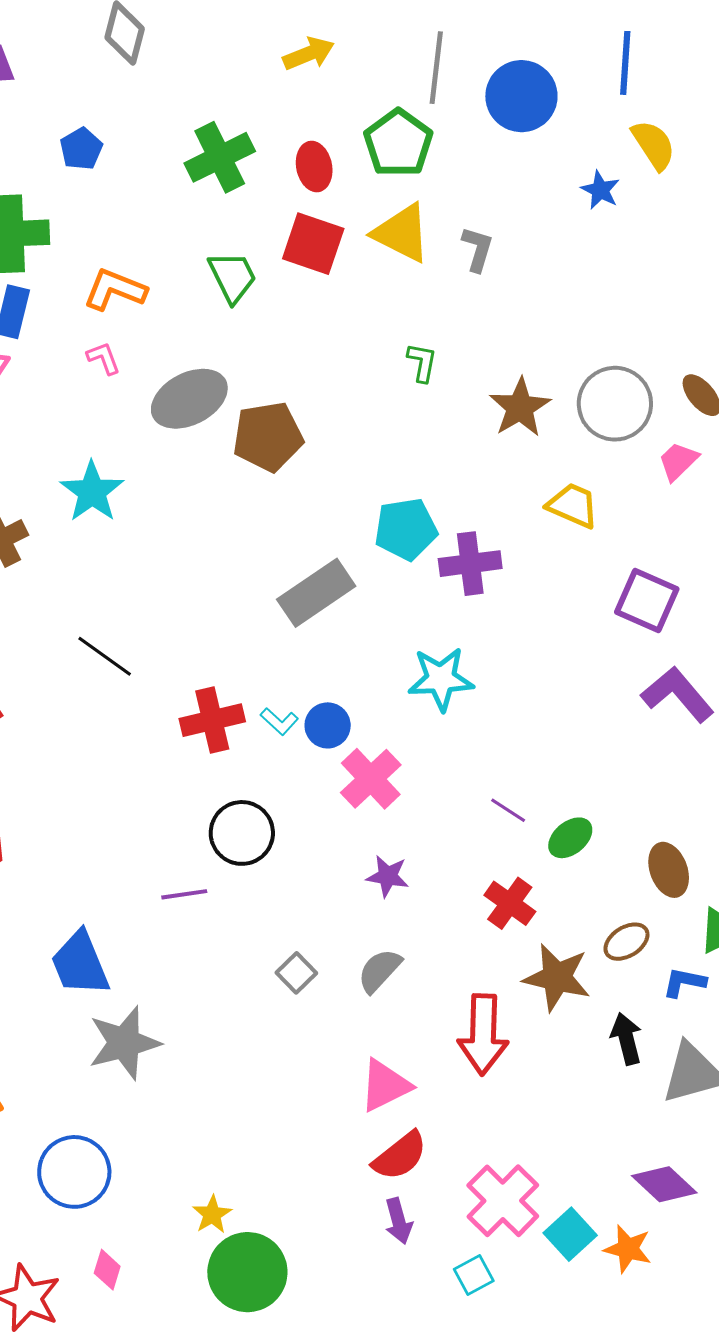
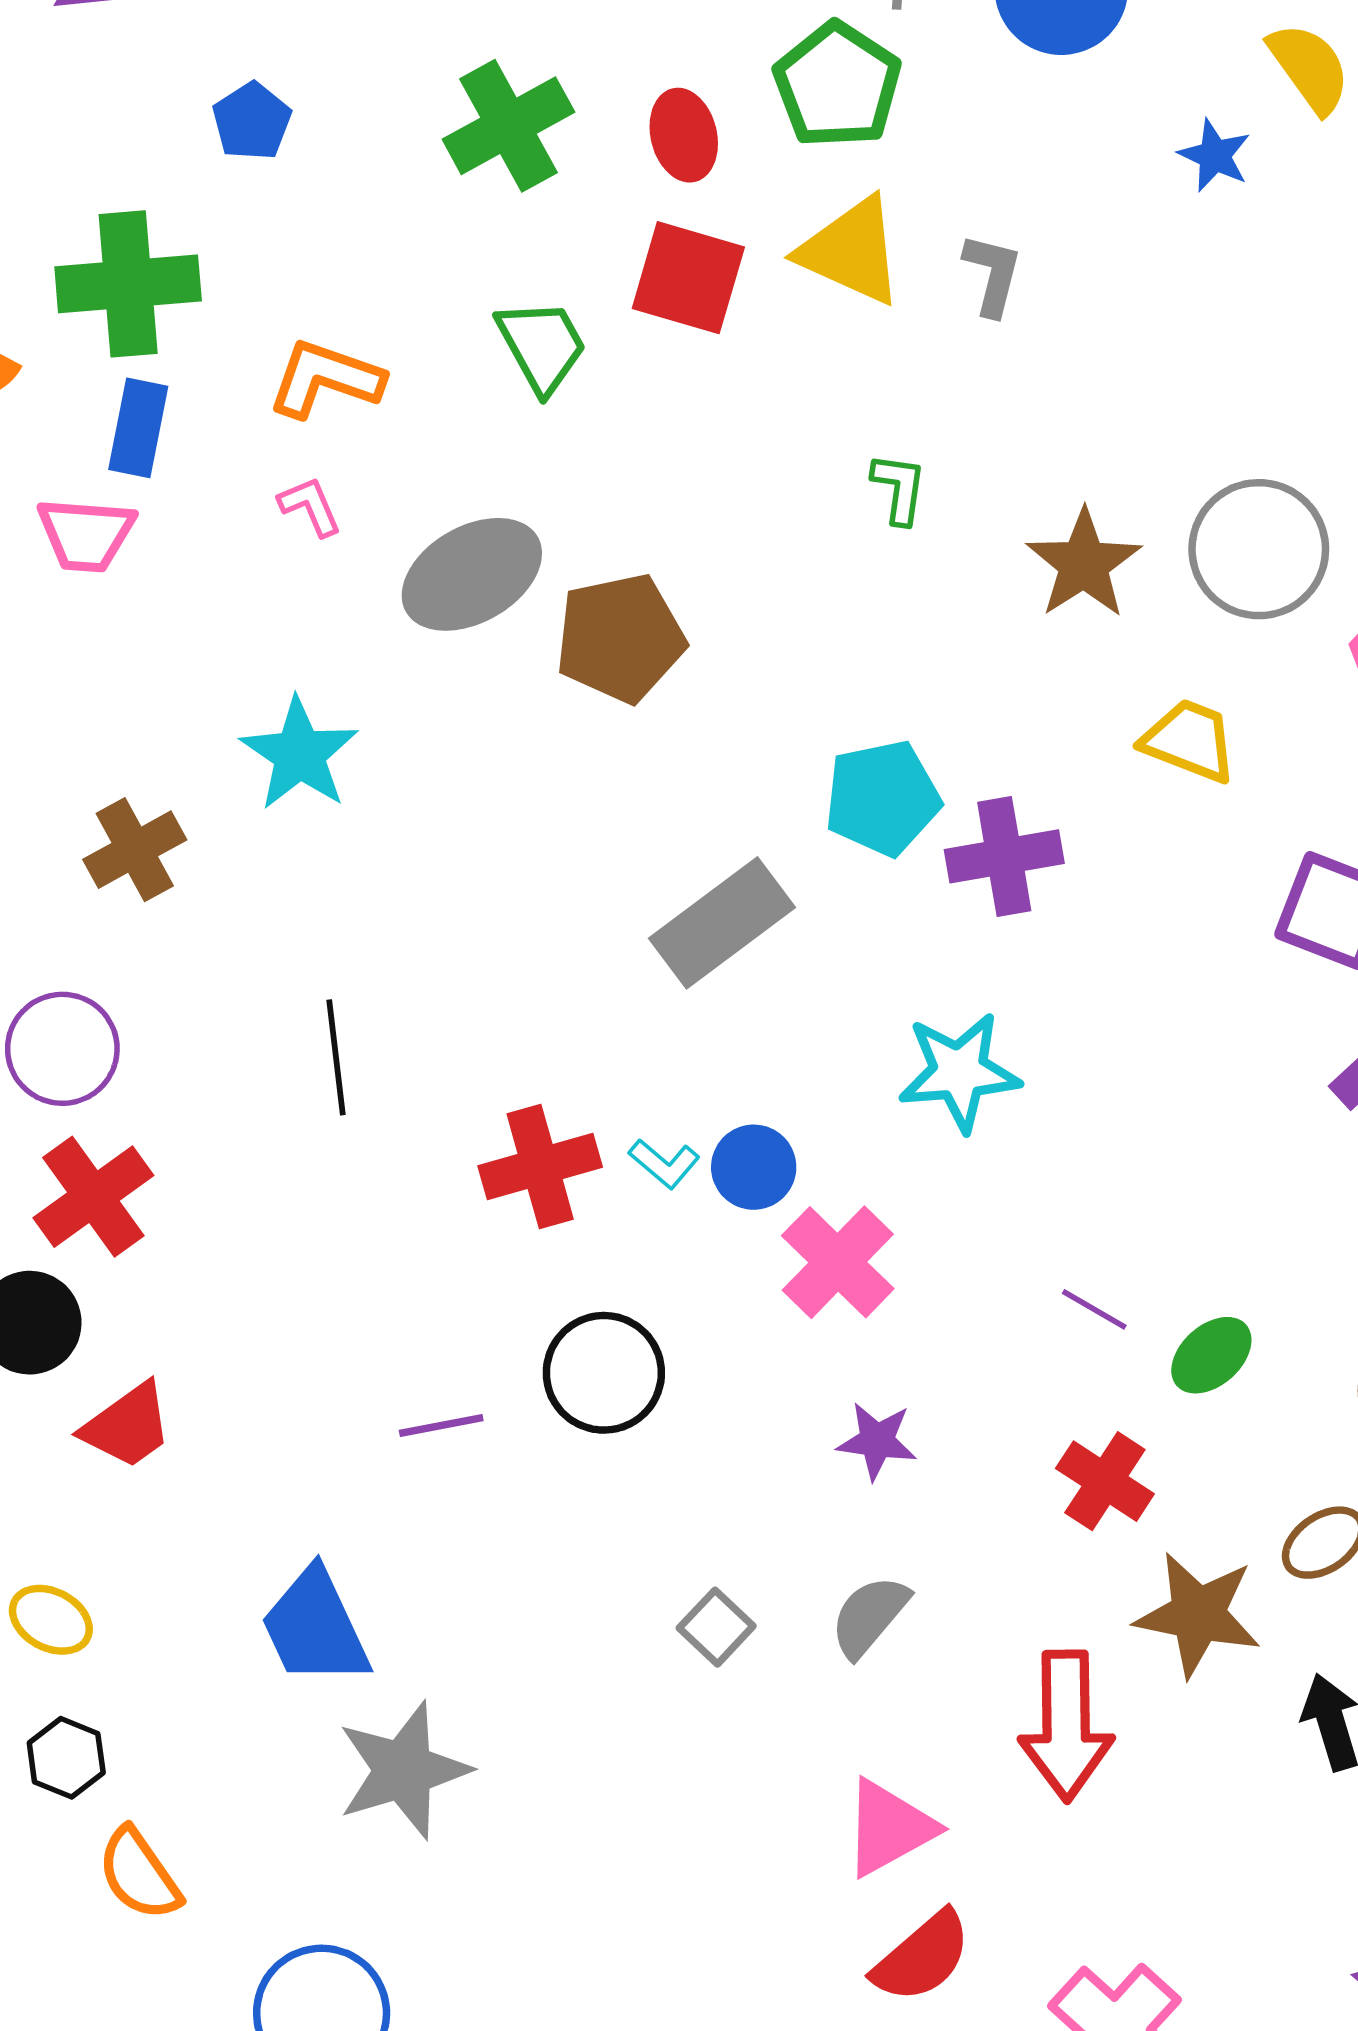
black line: (105, 656) -> (336, 1057), turned 50
purple line: (184, 894) -> (441, 1425), moved

